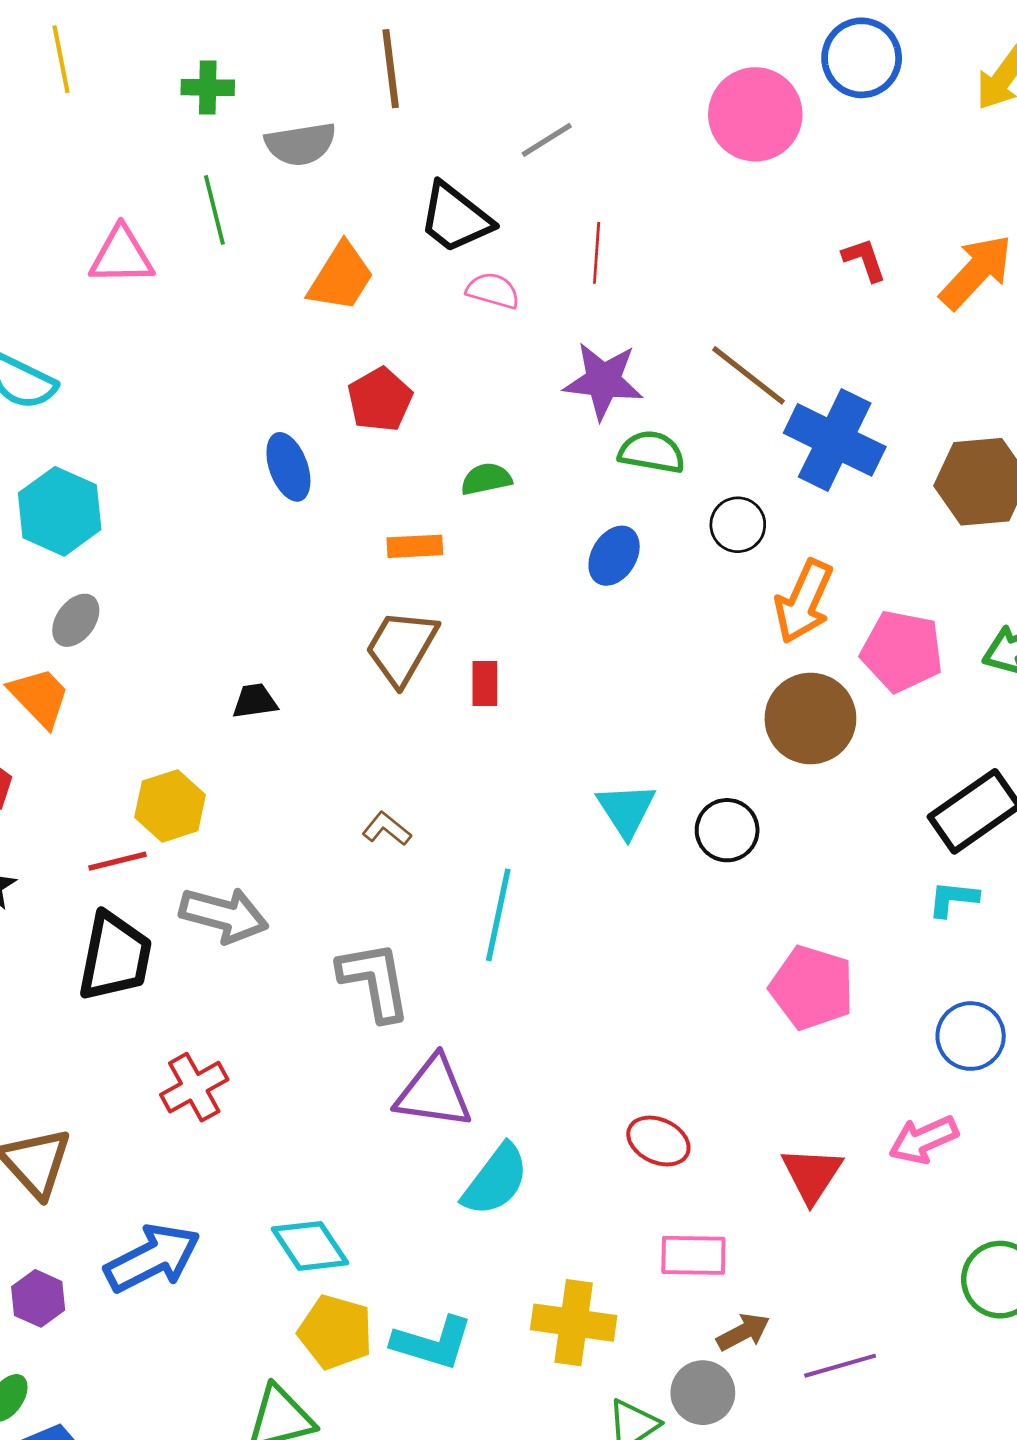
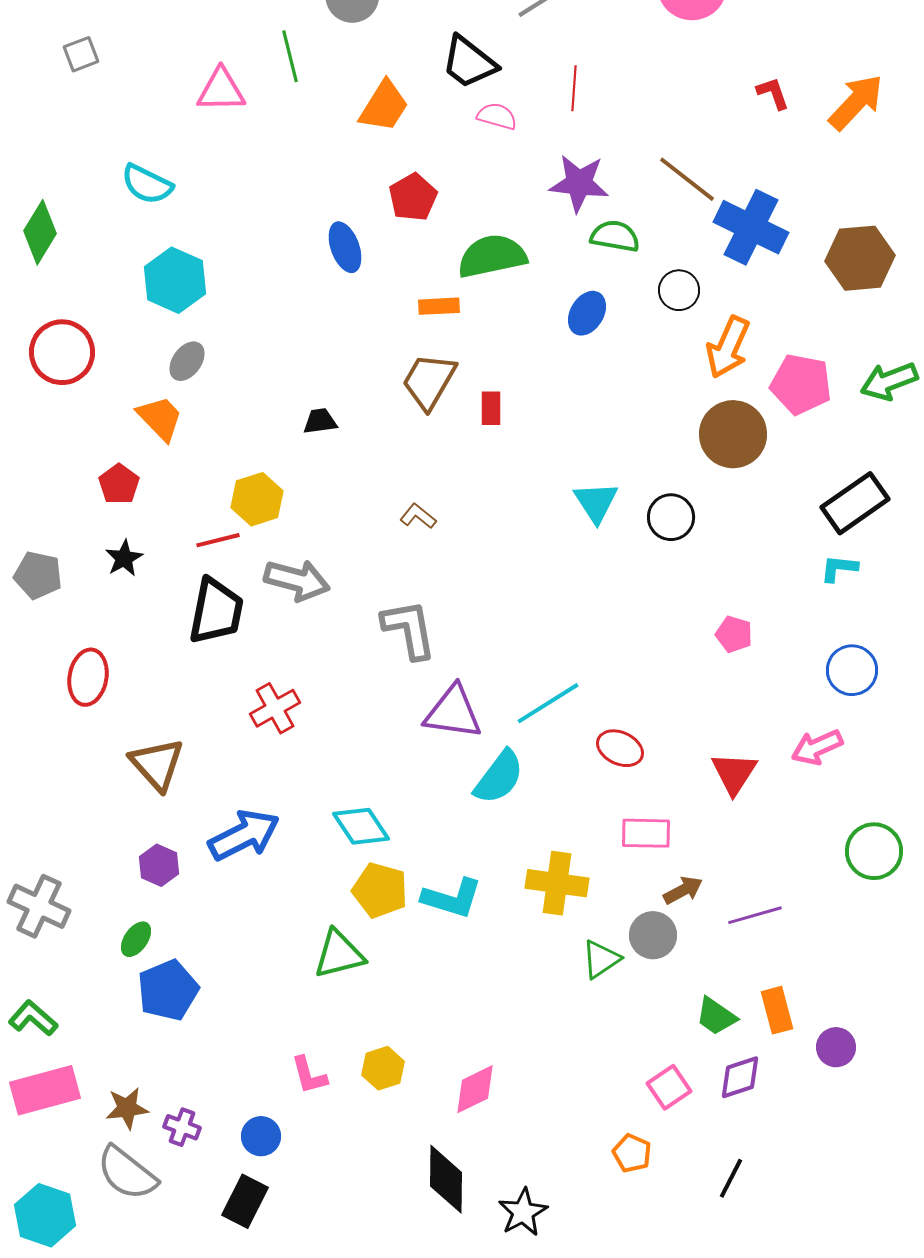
green semicircle: (486, 479) -> (492, 256), size x1.8
cyan line: (498, 915) -> (548, 703), moved, turned 46
pink pentagon: (812, 988) -> (734, 634), size x0.6

